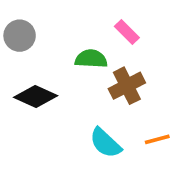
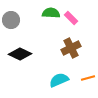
green semicircle: (91, 59) -> (51, 13), moved
cyan semicircle: (105, 143) -> (59, 80), turned 114

